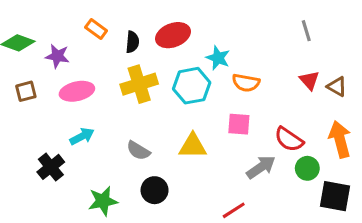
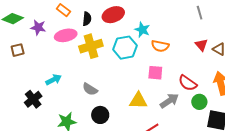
pink ellipse: (77, 91) -> (66, 35), moved
yellow triangle: (193, 146) -> (138, 101), moved

